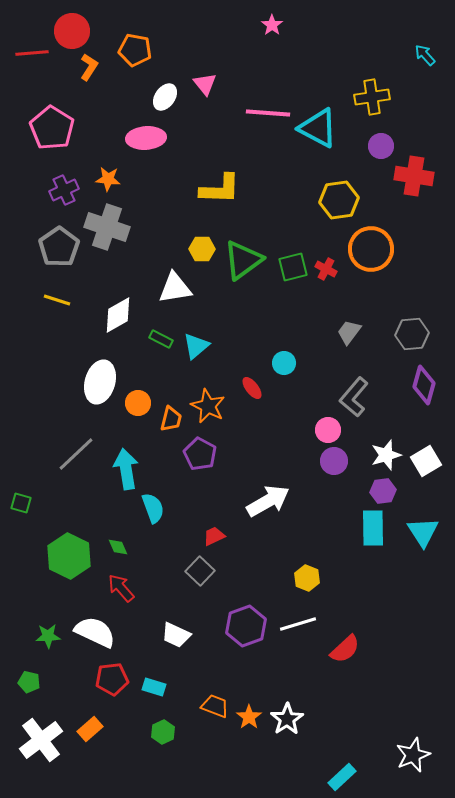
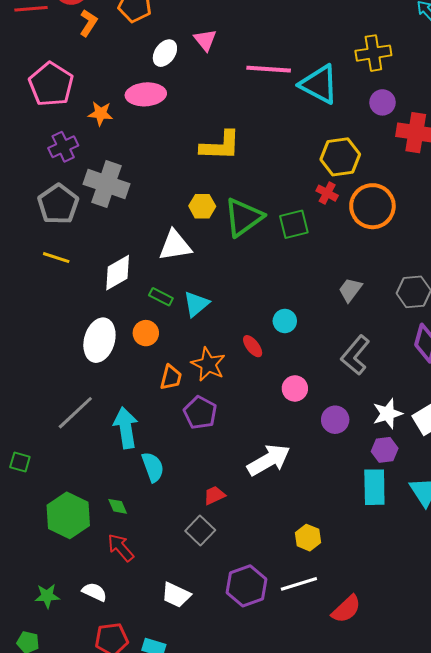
orange star: (108, 179) -> (100, 114), moved
red cross: (326, 269) -> (327, 193), moved
orange circle: (138, 403) -> (146, 333), moved
pink circle: (328, 430) -> (295, 388), moved
white semicircle: (95, 632) -> (94, 592), size x0.6

